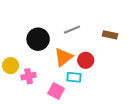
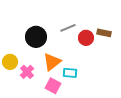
orange triangle: (63, 57) -> (52, 62), moved
red circle: (86, 60) -> (86, 38), moved
pink cross: (29, 76) -> (27, 72), turned -32

